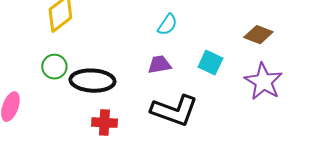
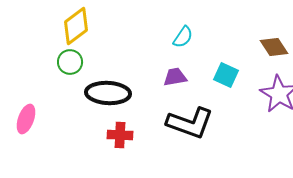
brown diamond: (258, 35) -> (274, 47), turned 36
green circle: (54, 67) -> (70, 62), moved

